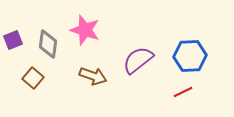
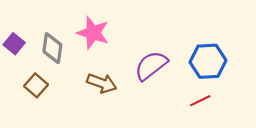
purple square: (13, 40) -> (14, 44), turned -30

